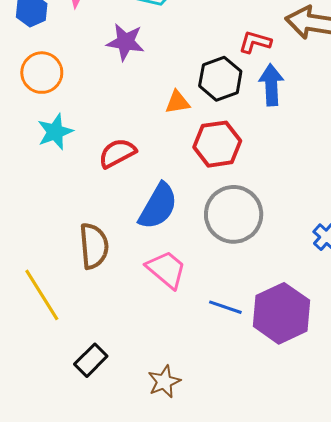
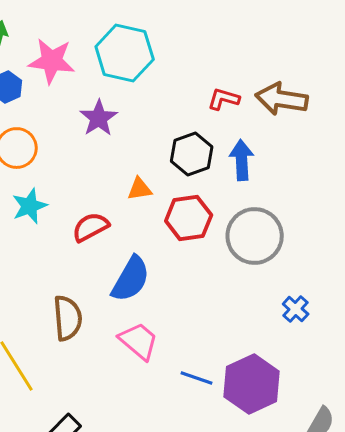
purple star: (125, 42) -> (99, 118), turned 30
red L-shape: (255, 42) -> (224, 99), moved
orange triangle: (177, 102) -> (140, 189), moved
gray circle: (234, 214) -> (255, 236), moved

